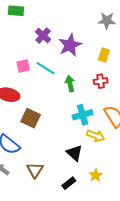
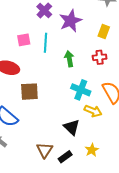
cyan line: (45, 68) -> (46, 43), turned 60
cyan cross: (83, 115) -> (81, 90), turned 36
brown square: (31, 118) -> (29, 92), turned -30
brown triangle: (35, 170) -> (45, 150), moved

